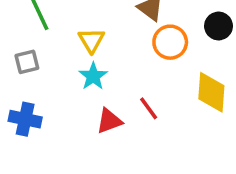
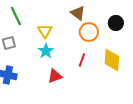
red line: (149, 108) -> (82, 60), moved, turned 56

